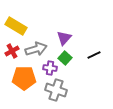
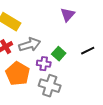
purple triangle: (64, 38) -> (68, 15), moved
orange pentagon: (24, 78) -> (18, 74), turned 30

